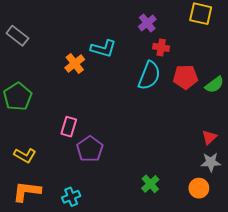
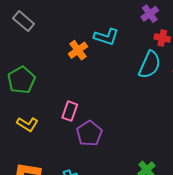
yellow L-shape: (25, 155) -> (27, 124), moved

